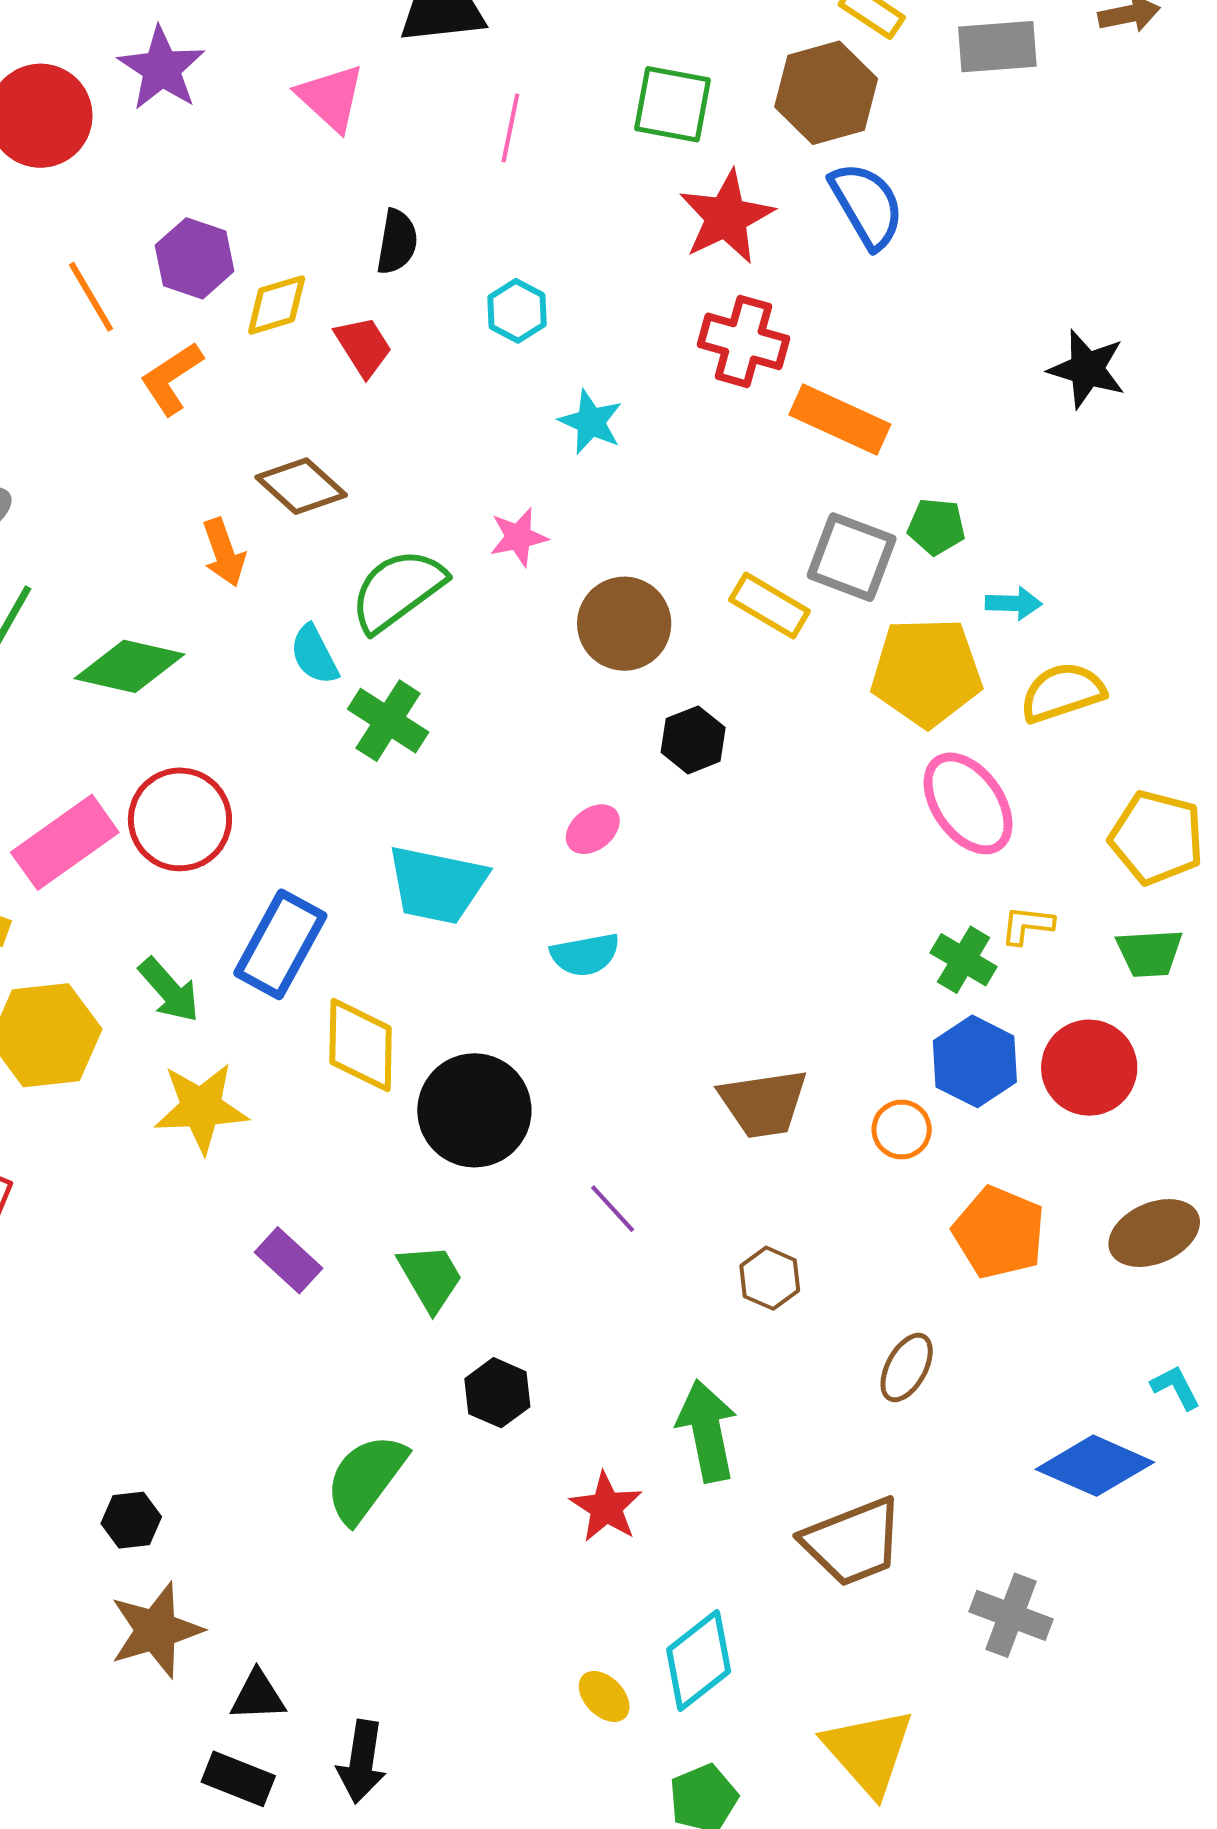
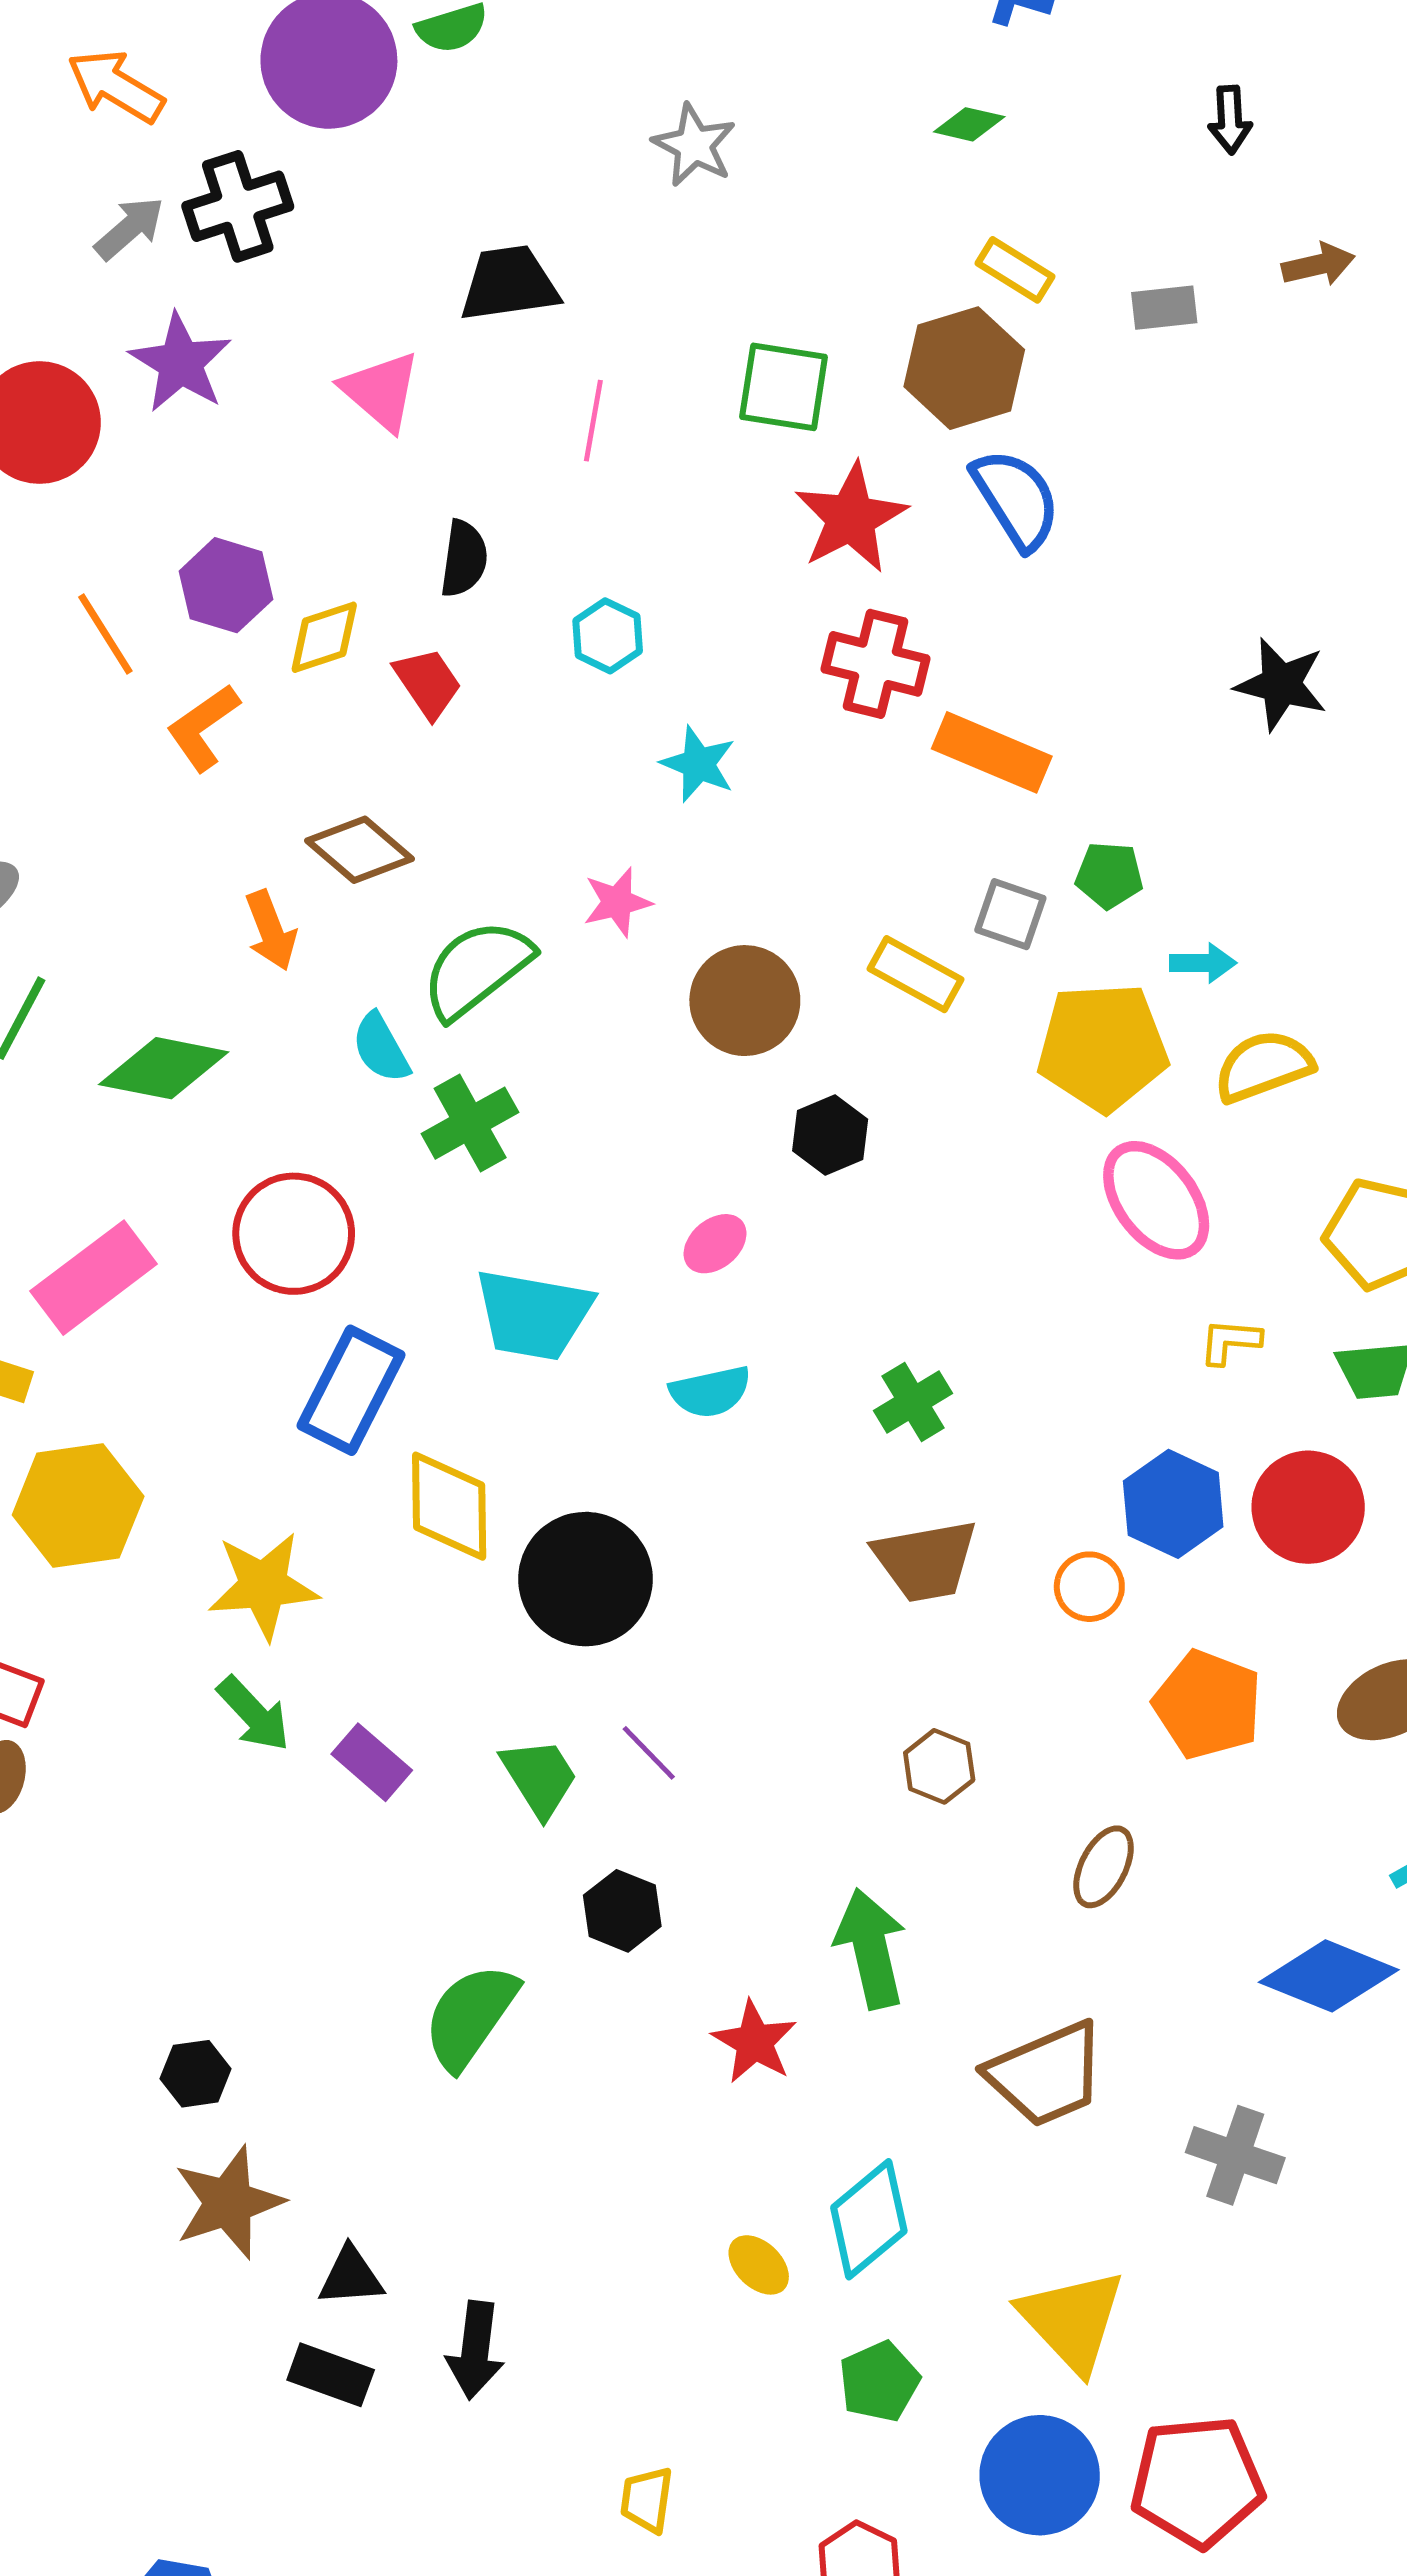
gray rectangle: (997, 47) -> (1164, 308), size x0.7
gray square: (852, 557) -> (1010, 914), size x0.7
green cross: (388, 721) -> (470, 1123), turned 30
red circle: (180, 819) -> (294, 1234), moved
green cross: (964, 960) -> (913, 1402), moved, turned 30
green arrow: (169, 990) -> (254, 1714), moved
purple line: (613, 1209) -> (649, 1753), moved

